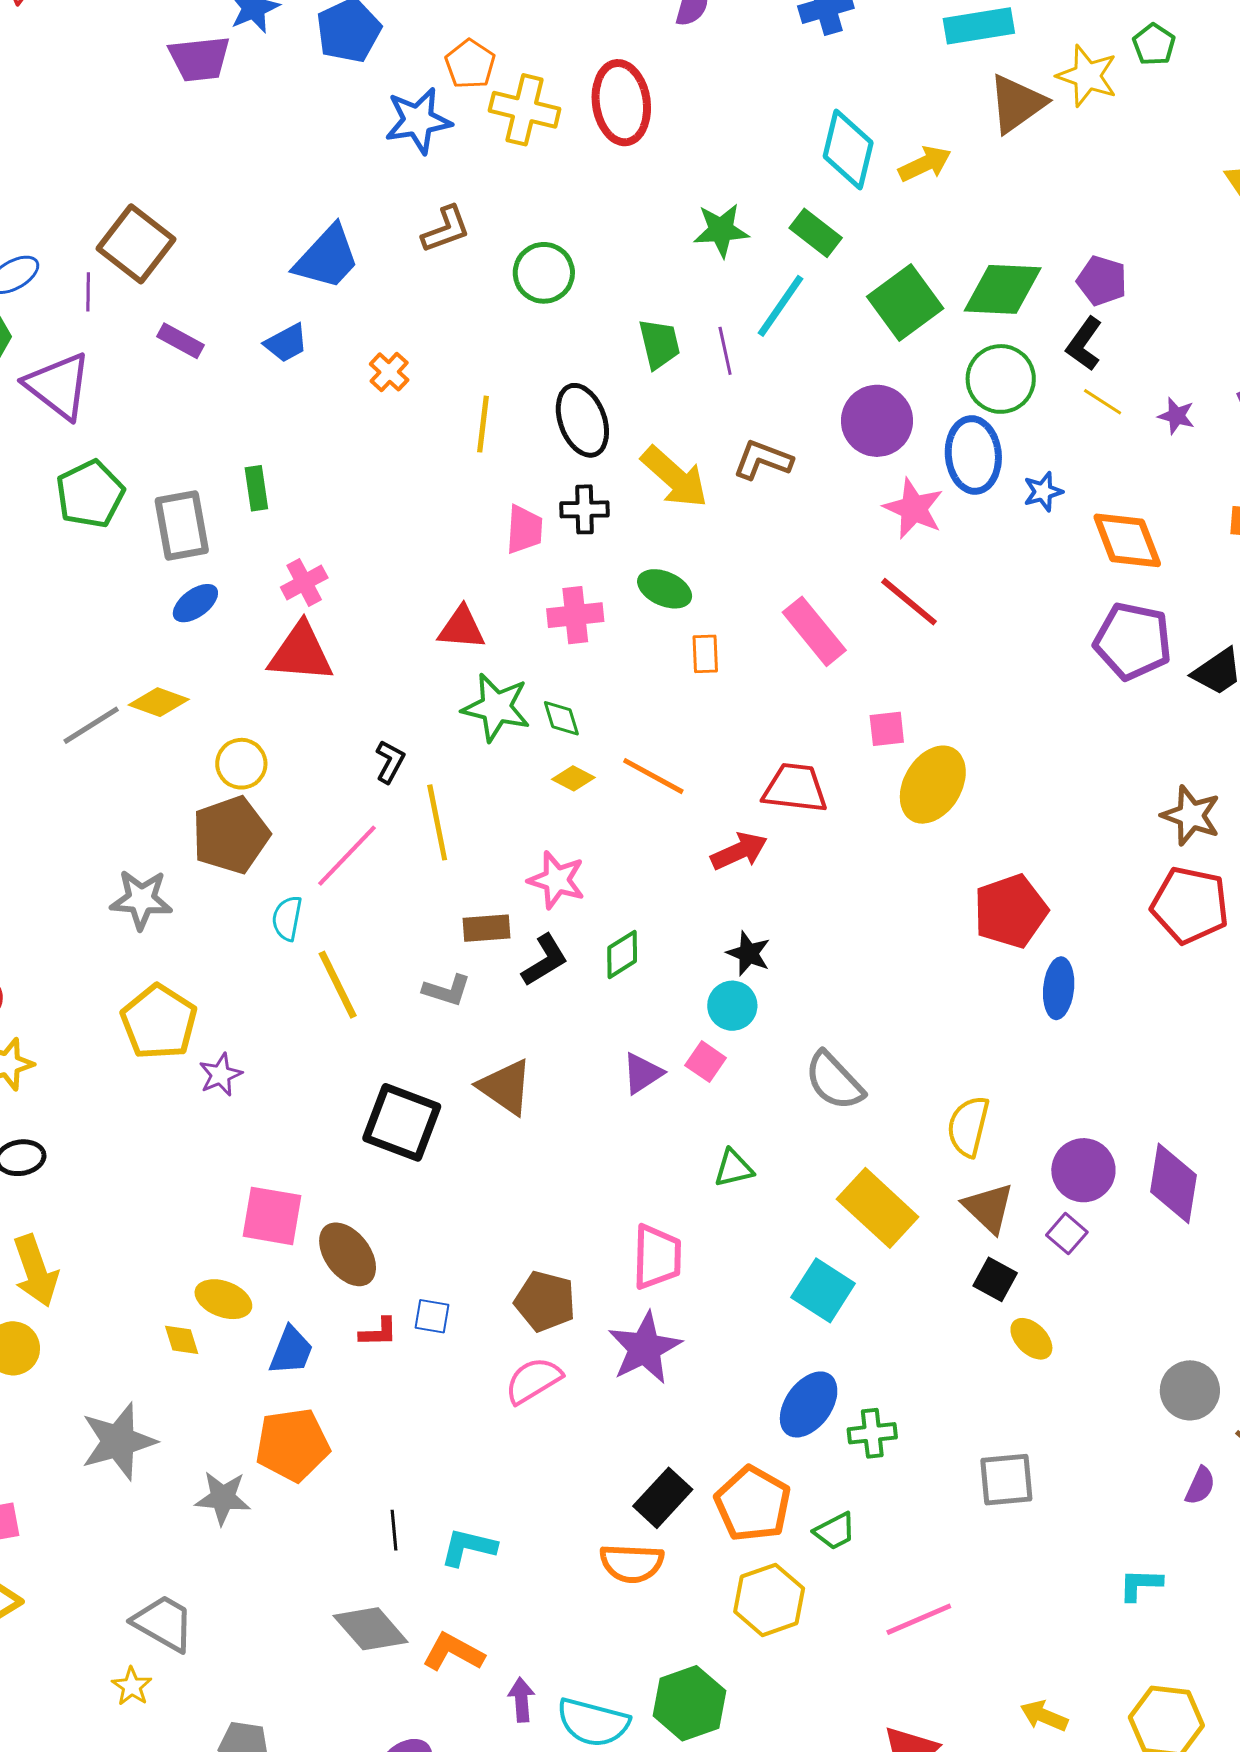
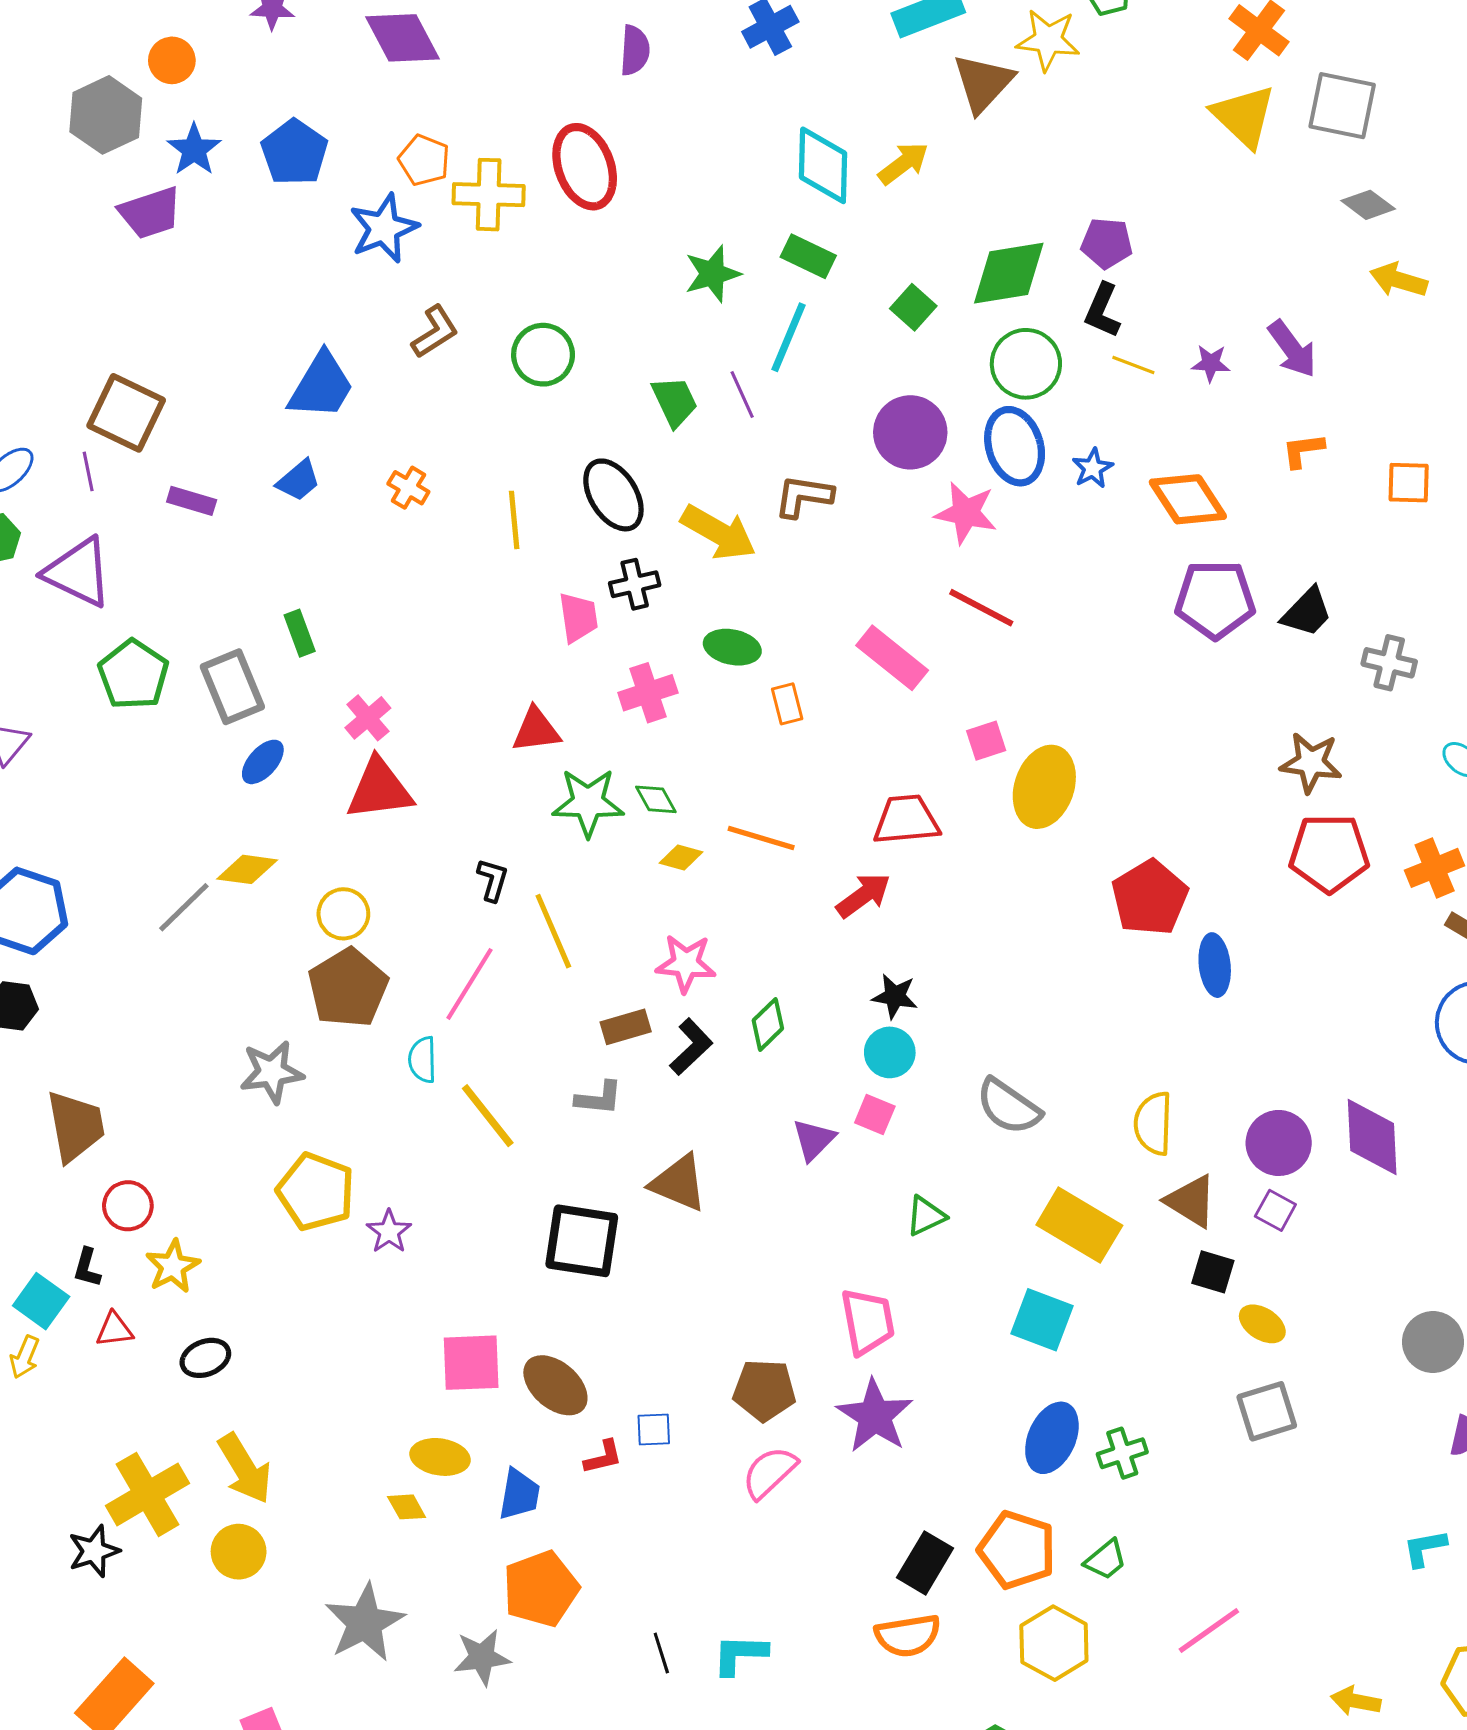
green square: (905, 302) -> (913, 307), size x0.6
gray square: (1006, 1480) -> (1267, 1411), moved

